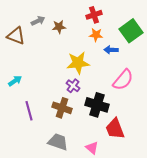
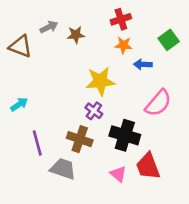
green square: (131, 31) -> (169, 40), size x0.7
gray trapezoid: (58, 142) -> (63, 169), moved
pink triangle: (92, 148) -> (118, 174), moved

